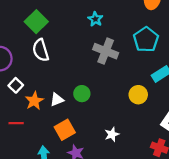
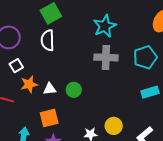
cyan star: (95, 19) -> (105, 26), size x1.6
gray cross: (106, 51) -> (106, 57), turned -35
yellow circle: (138, 95) -> (114, 126), moved

